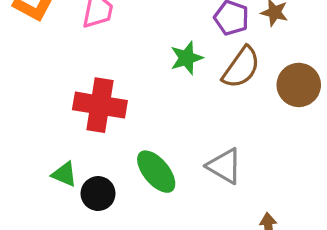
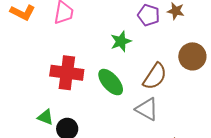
brown semicircle: (241, 67) -> (155, 76), moved
green ellipse: (156, 172) -> (111, 82), moved

